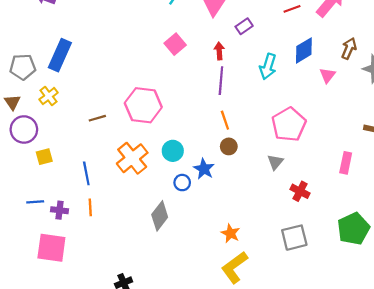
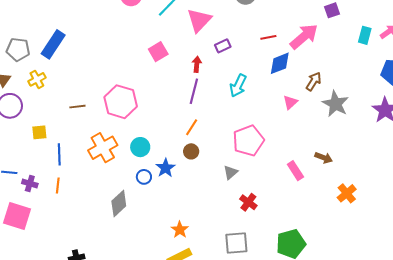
blue diamond: (304, 50) -> (280, 63), moved
orange line: (225, 120) -> (192, 127), turned 42
yellow square: (44, 157) -> (39, 132), moved
pink rectangle: (346, 163) -> (295, 171), moved, turned -54

